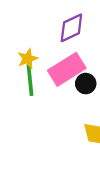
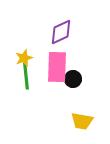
pink rectangle: (67, 69) -> (57, 67), turned -56

